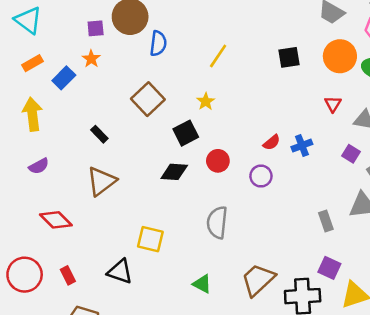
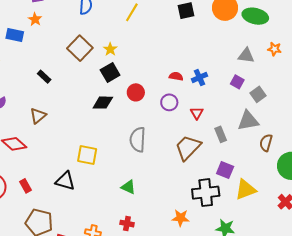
blue rectangle: (64, 78) -> (15, 35), turned 60
yellow star: (206, 101) -> (110, 49), moved
red triangle: (333, 104) -> (197, 113), moved
red semicircle: (272, 142) -> (176, 76), turned -128
brown triangle: (102, 181) -> (38, 116), moved, size x0.7
brown trapezoid: (258, 280) -> (188, 147), moved

